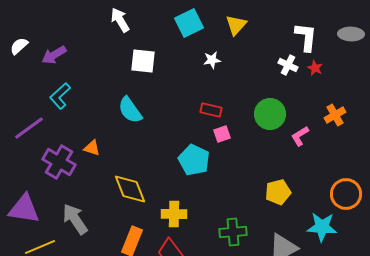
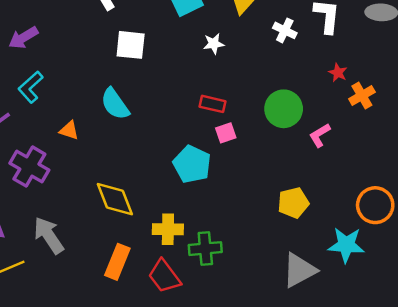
white cross: (288, 65) -> (285, 30), moved
red star: (315, 68) -> (338, 73), moved
orange cross: (335, 115) -> (362, 96), moved
orange triangle: (92, 148) -> (69, 130), moved
green cross: (233, 232) -> (205, 249), moved

